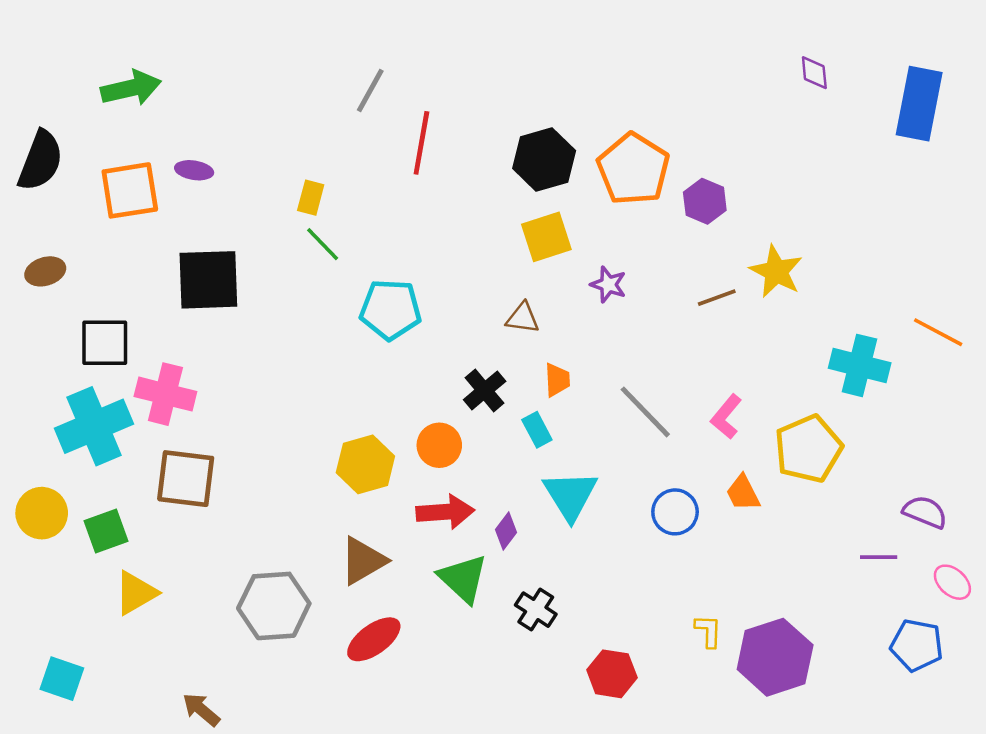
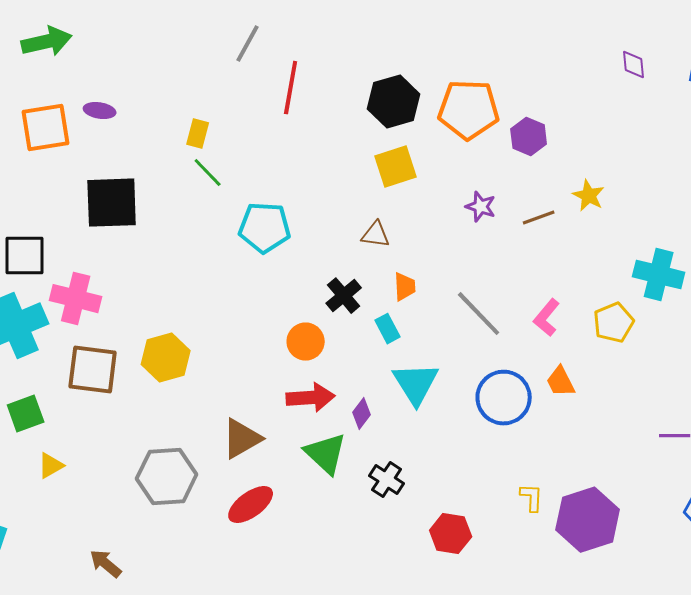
purple diamond: (814, 73) -> (634, 65), moved
orange pentagon: (633, 169) -> (469, 110), turned -30
yellow star: (776, 271) -> (589, 196), size x0.7
purple star: (608, 285) -> (481, 207), moved
yellow pentagon: (808, 449) -> (614, 323), moved, size x0.7
yellow hexagon: (365, 464) -> (166, 358), moved
blue circle: (675, 512) -> (504, 398), size x1.4
yellow triangle: (136, 593) -> (51, 466), size x0.7

